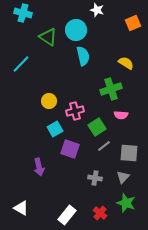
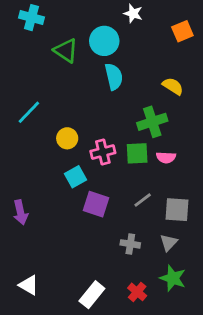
cyan line: (21, 64) -> (29, 112), moved
green square: (97, 127) -> (137, 153), moved, turned 30
purple arrow: (39, 167) -> (21, 212), moved

